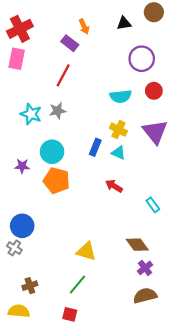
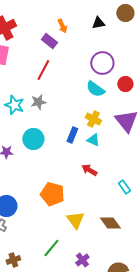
purple circle: (142, 59) -> (102, 63), moved
cyan semicircle: (121, 96) -> (95, 89), turned 42
orange pentagon: (56, 180) -> (52, 194), moved
yellow triangle: (86, 251) -> (75, 220), moved, turned 36
purple cross: (145, 268) -> (82, 260), moved
green line: (77, 285) -> (51, 248), moved

